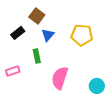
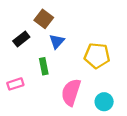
yellow pentagon: (82, 35) -> (97, 56), moved
cyan circle: (97, 86) -> (104, 102), moved

